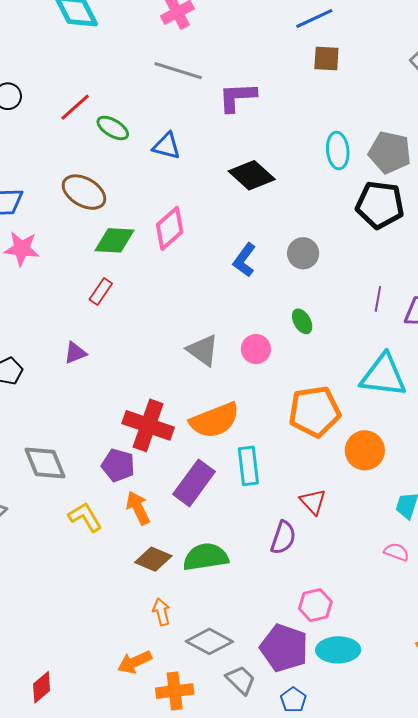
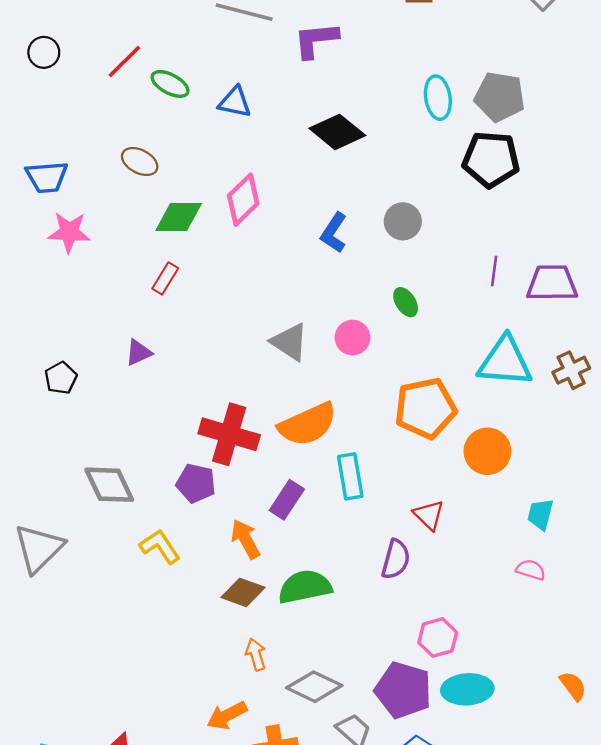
brown ellipse: (84, 192) -> (140, 162), size x0.7
purple rectangle: (194, 483) -> (287, 500), size x0.7
orange arrow: (138, 508) -> (246, 539), moved

